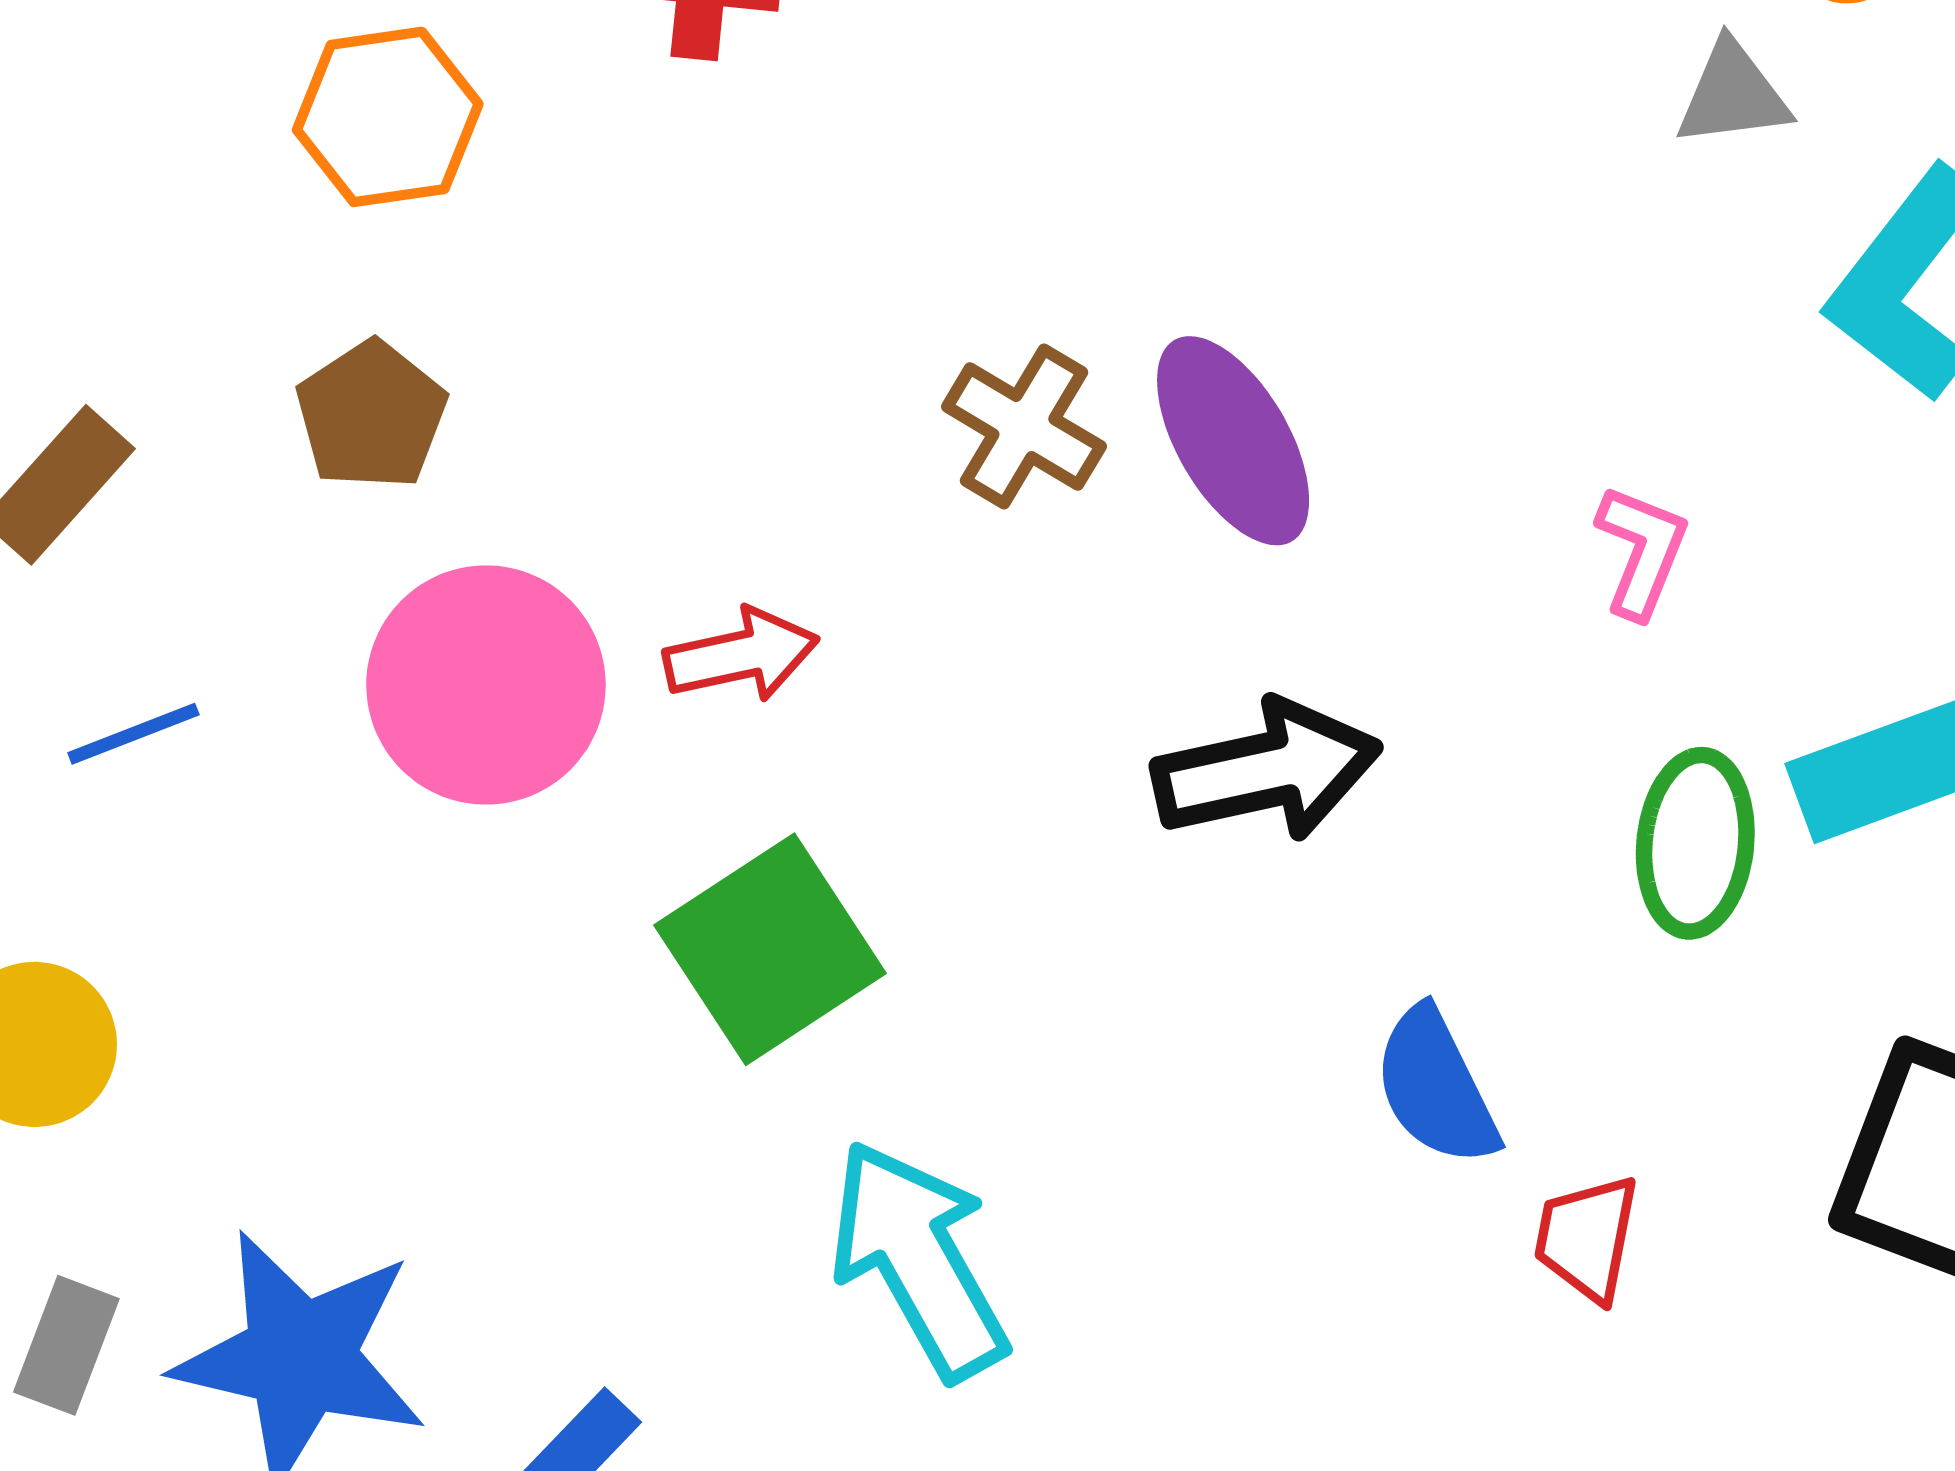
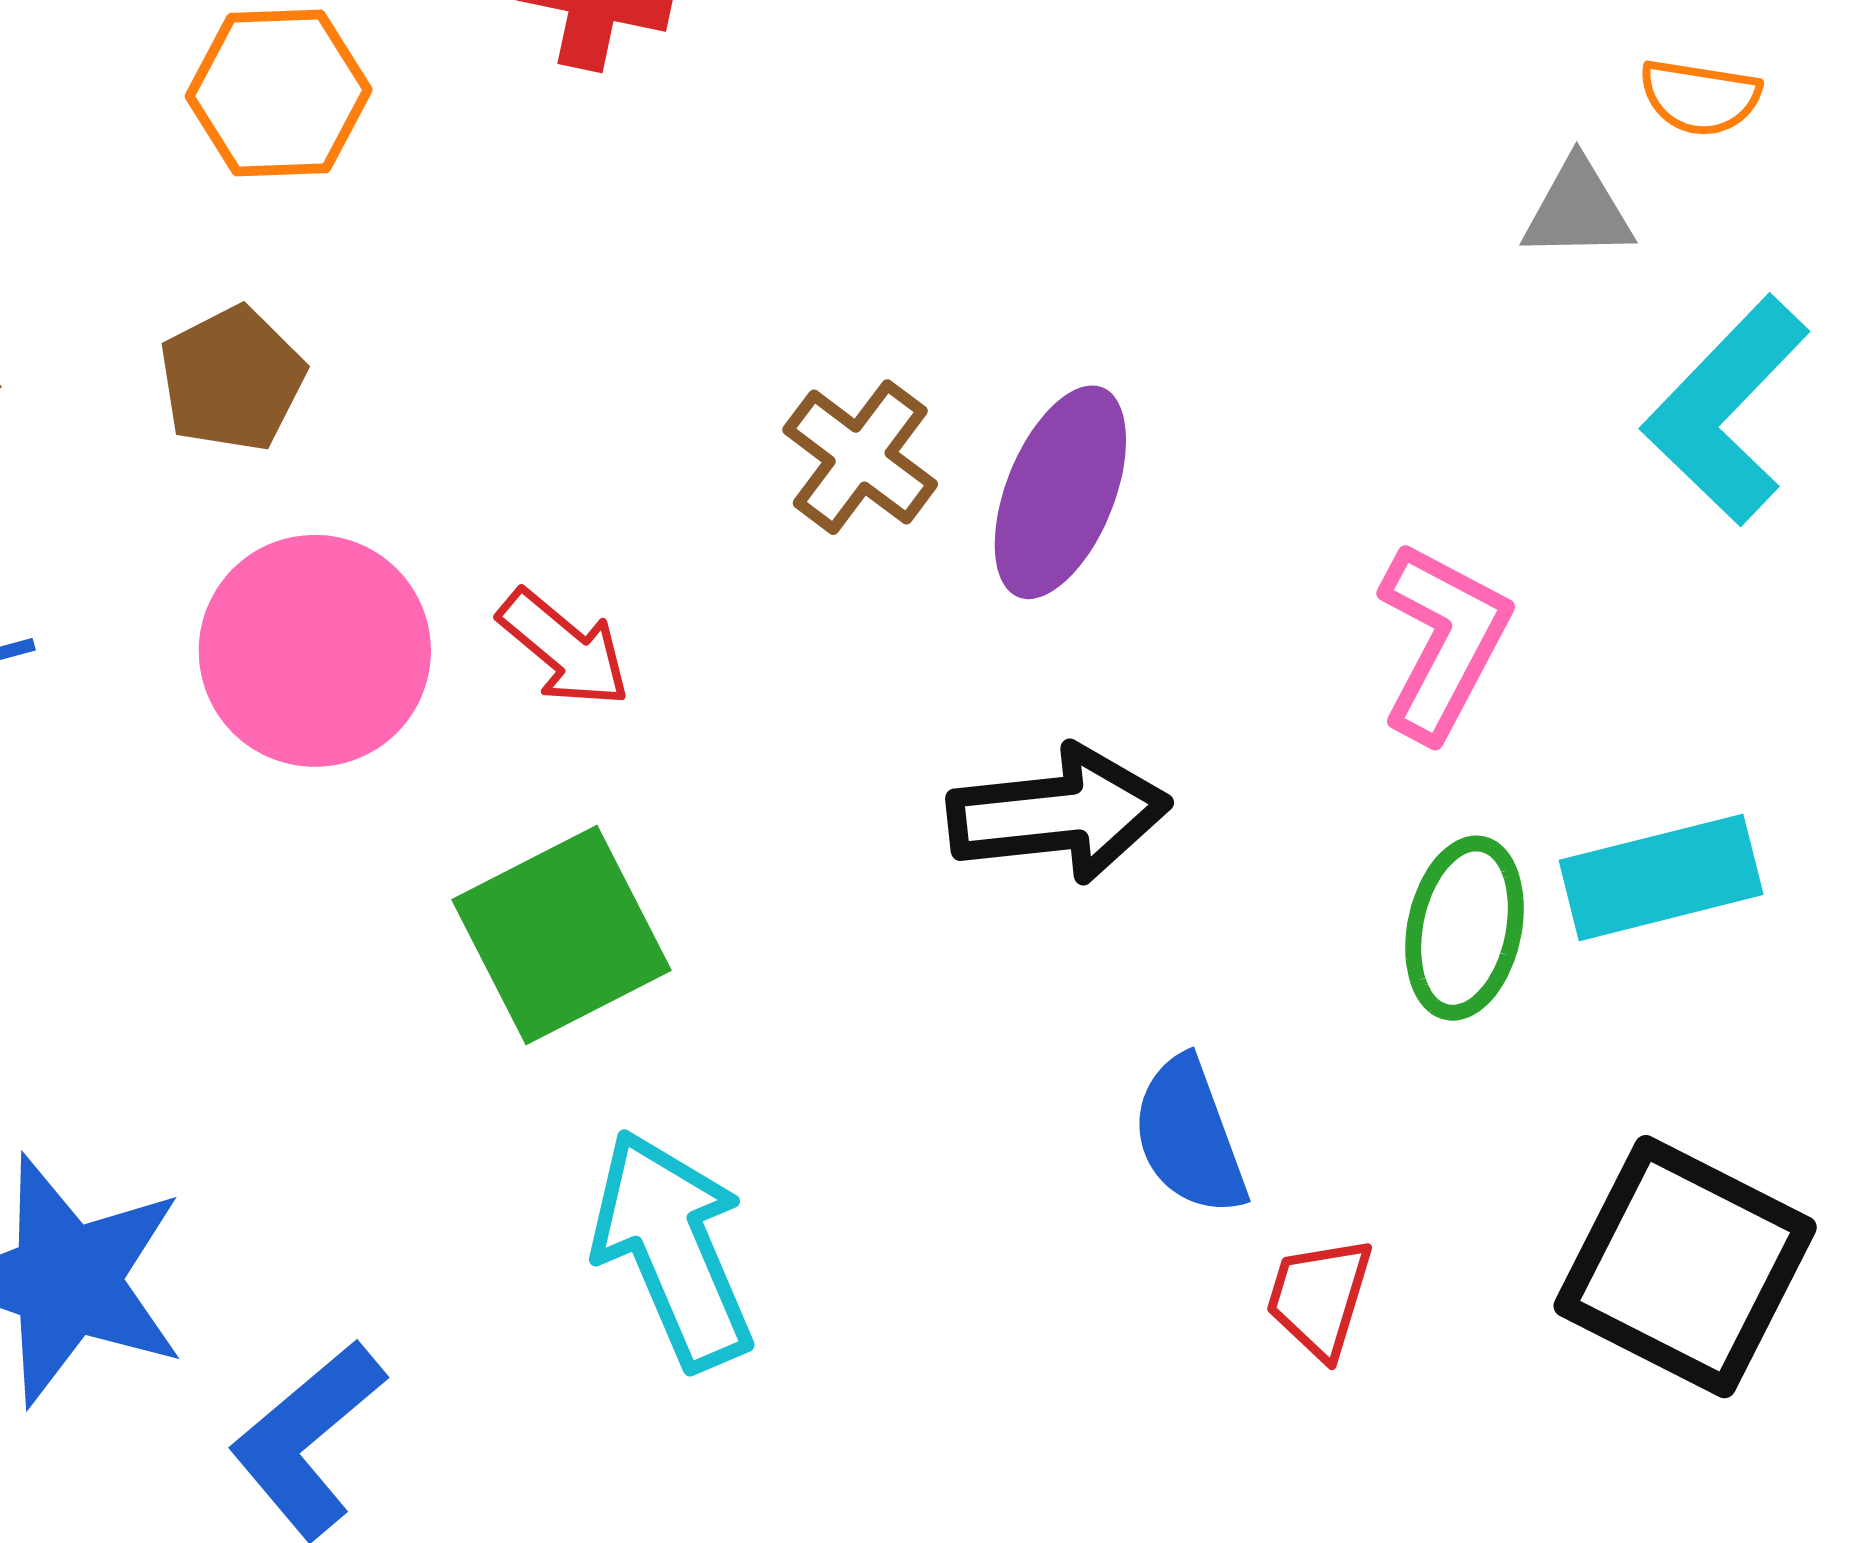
purple ellipse: (1233, 441) -> (1060, 492), turned 46
pink L-shape: (1642, 551) -> (1443, 641), size x1.5
red arrow: (741, 655) -> (564, 648), turned 46

